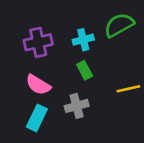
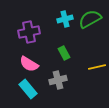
cyan cross: (83, 40) -> (65, 19), moved
cyan rectangle: (37, 118) -> (28, 89), turned -66

